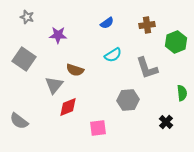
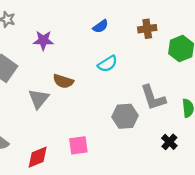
gray L-shape: (147, 68) -> (153, 98), moved
red diamond: (68, 107) -> (38, 157), moved
pink square: (98, 128) -> (78, 145), moved

